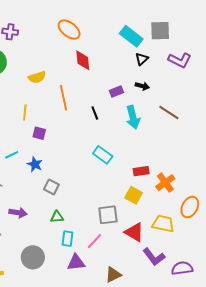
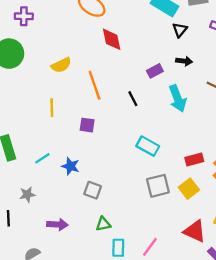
purple square: (39, 133) -> (87, 125), moved
yellow square: (134, 195) -> (189, 189), turned 30
gray square: (108, 215) -> (158, 186), moved

